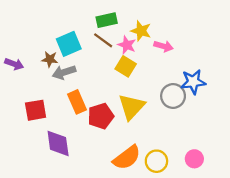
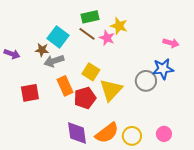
cyan square: (69, 44) -> (58, 37), turned -30
pink arrow: (164, 46) -> (171, 43), moved
yellow square: (126, 66) -> (91, 72), moved
purple diamond: (58, 143) -> (77, 133), moved

